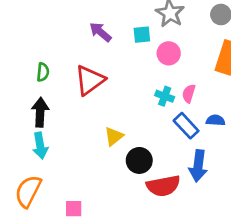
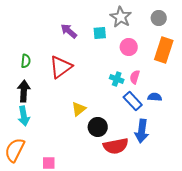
pink circle: (169, 53) -> (129, 47), moved

